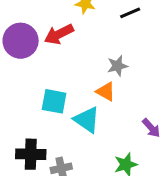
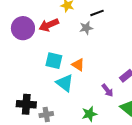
gray star: (117, 66) -> (86, 28), moved
cyan square: (54, 101) -> (54, 61), moved

